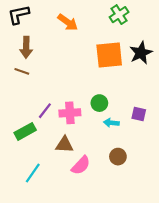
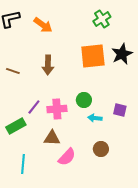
orange arrow: (68, 22) -> (43, 25), moved
brown arrow: (26, 47) -> (48, 65), moved
cyan line: (33, 173) -> (23, 164), turned -30

